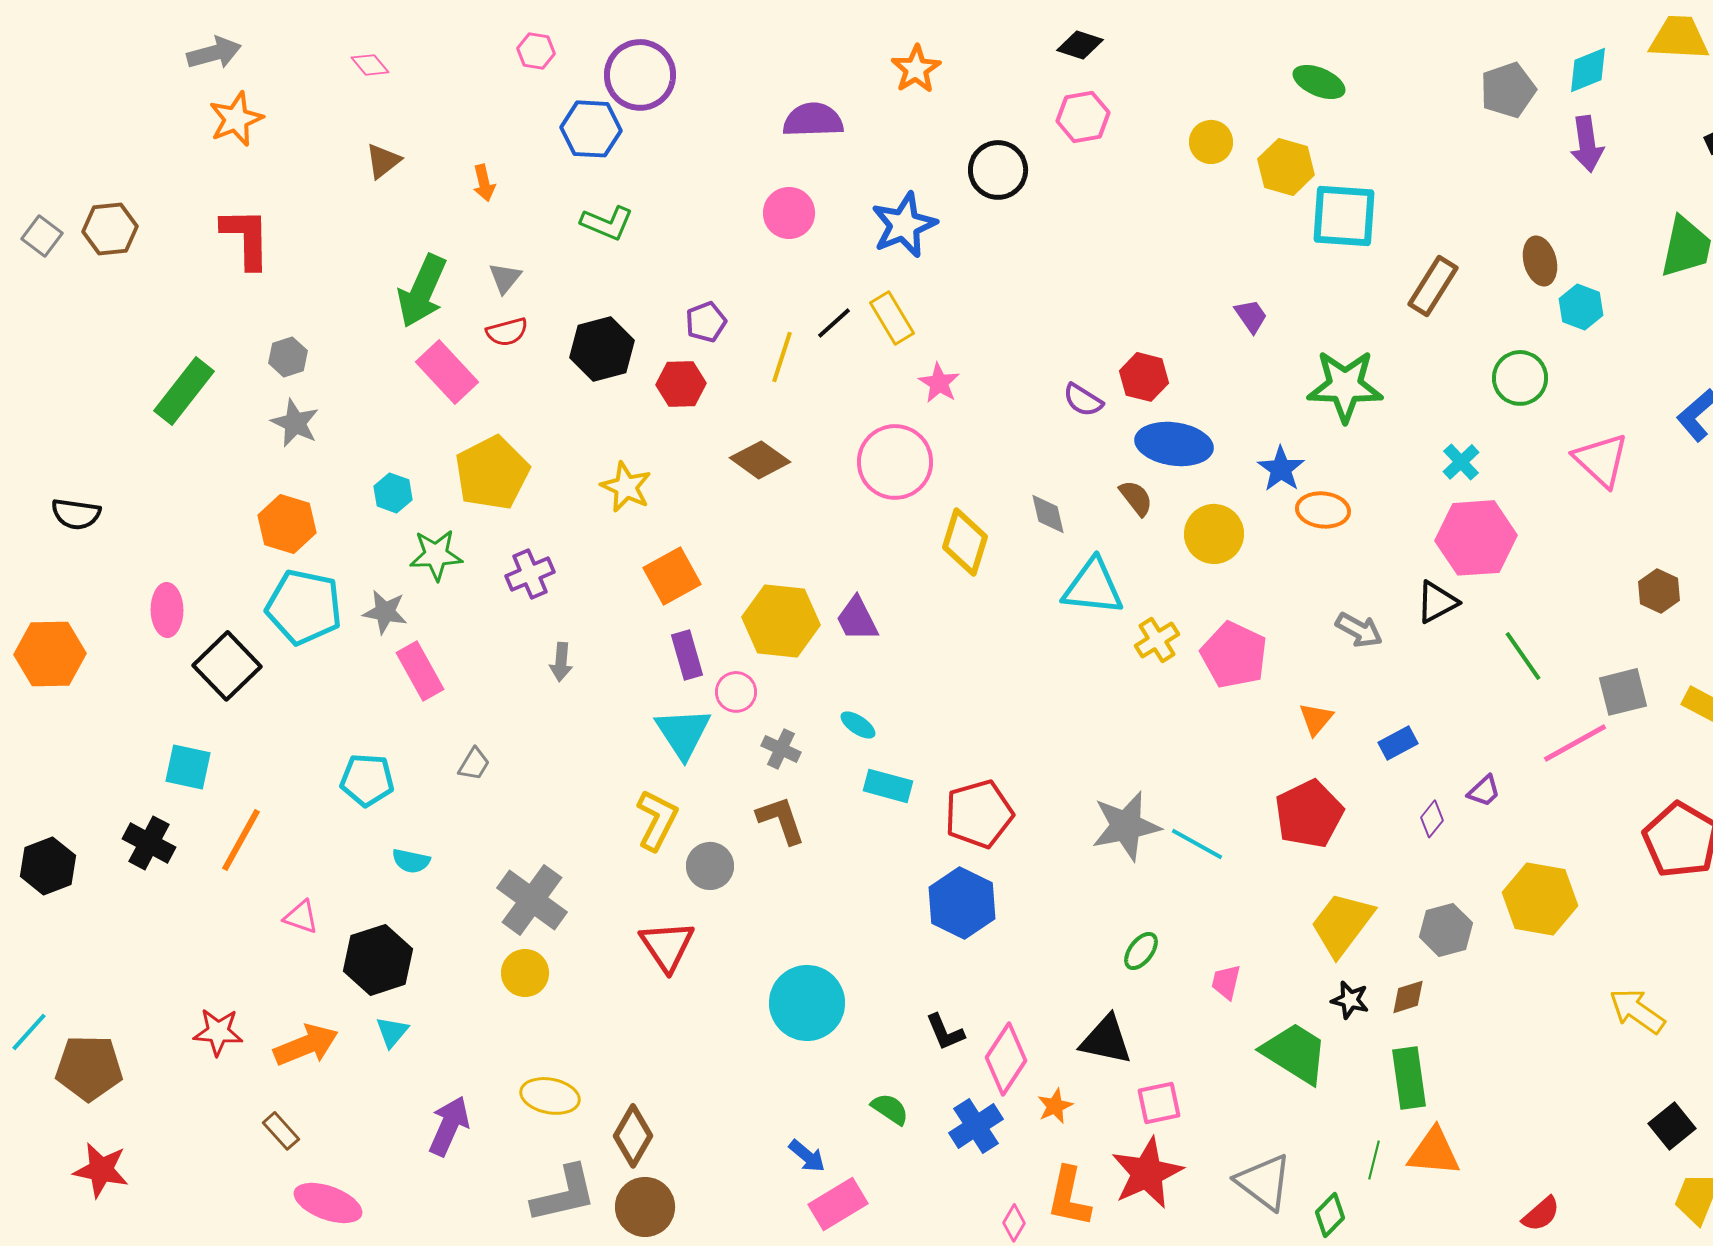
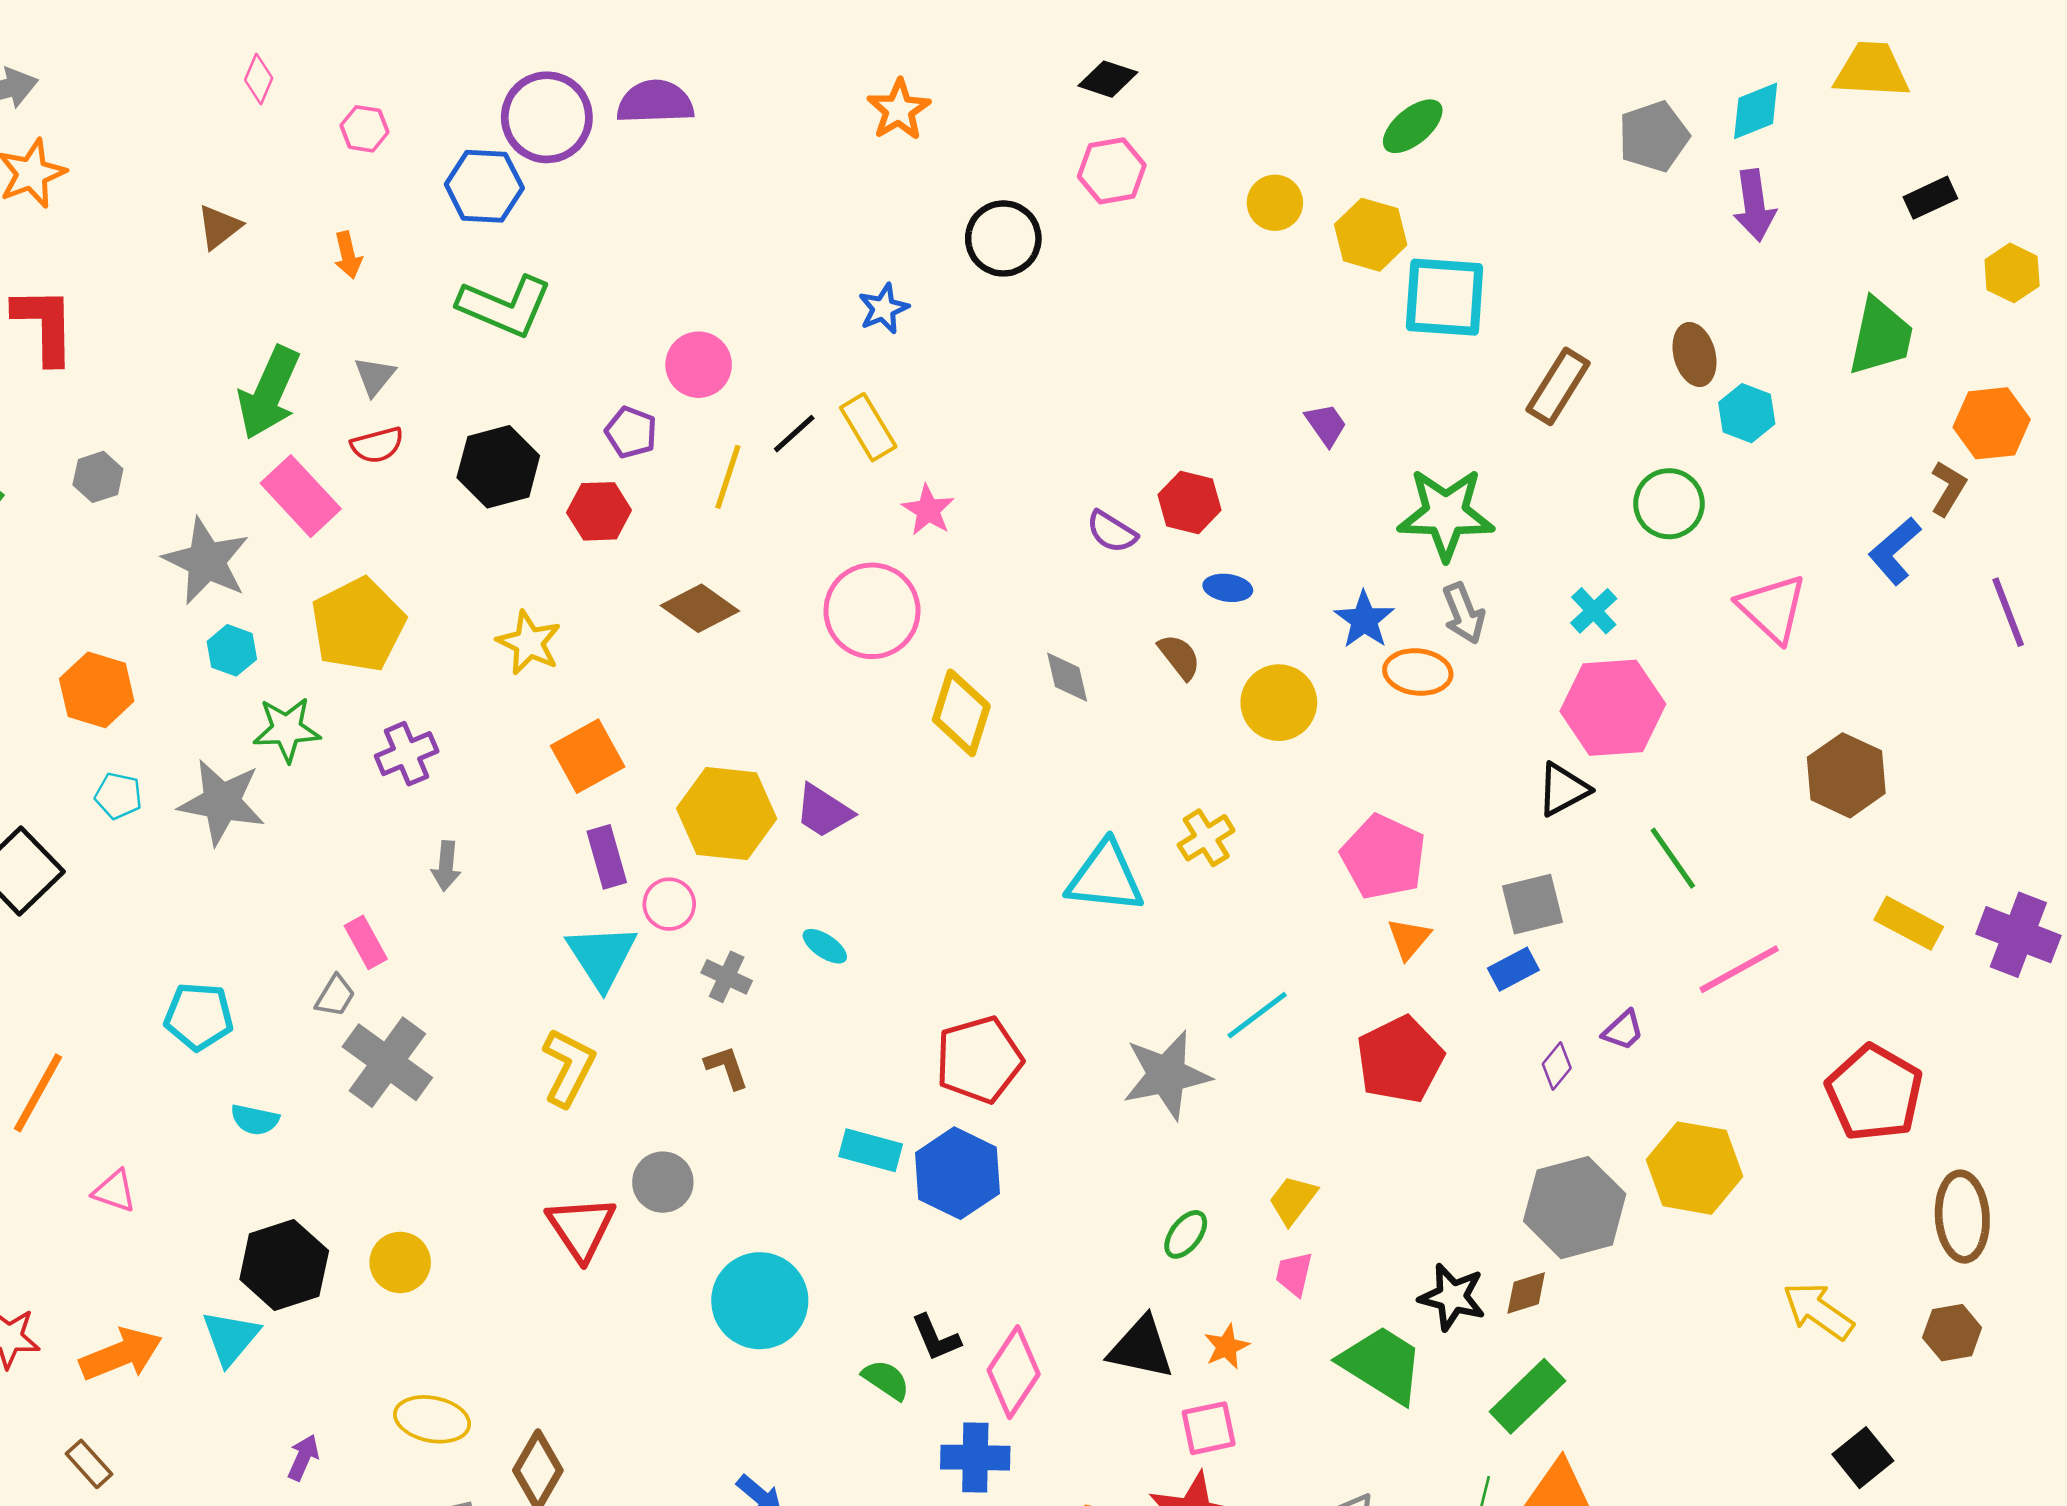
pink hexagon: (536, 51) -> (364, 129), moved
pink diamond: (370, 65) -> (259, 79), moved, turned 63
green ellipse: (1319, 82) -> (1413, 126), turned -63
purple semicircle: (813, 120) -> (655, 102), moved
pink circle: (789, 213) -> (699, 365), moved
green L-shape: (607, 223) -> (505, 306), size x1.4
blue star: (904, 225) -> (883, 309), size x0.6
purple pentagon: (706, 322) -> (631, 432), turned -30
gray star: (295, 423) -> (206, 561), moved, size x1.4
blue ellipse: (1174, 444) -> (1228, 588), size x0.5
cyan triangle: (1093, 587) -> (1105, 877), moved
brown hexagon: (1659, 591) -> (1846, 775), size x1.5
cyan pentagon: (304, 607) -> (118, 796), size x0.5
gray star: (385, 612) -> (222, 802), size x1.5
purple trapezoid: (857, 619) -> (824, 811), turned -30
gray arrow: (1359, 630) -> (1464, 613), moved, turned 39
pink pentagon: (1234, 655) -> (1383, 857), moved
pink rectangle: (420, 671) -> (366, 942), moved, size x0.7
gray square: (1623, 692) -> (1533, 904), moved
cyan rectangle: (888, 786) -> (871, 1150), moved
brown L-shape: (781, 820) -> (727, 1067), size x0.7
cyan line: (1197, 844) -> (1257, 1015), moved, turned -66
gray circle: (710, 866) -> (663, 1182), moved
gray cross: (532, 900) -> (387, 1062), moved
yellow trapezoid: (1342, 924) -> (1293, 1200), moved, size x0.6
gray hexagon: (1446, 930) -> (1575, 1208), size x1.5
black hexagon: (378, 960) -> (284, 1265), moved
black star: (1350, 1000) -> (1452, 1297), size x1.4
cyan triangle: (392, 1032) -> (231, 1338), size x1.4
green rectangle: (1409, 1078) -> (1527, 1396), turned 54
orange star: (1055, 1106) -> (1227, 1347), moved
green semicircle: (890, 1109) -> (886, 1380), moved
purple arrow: (449, 1126) -> (303, 1458), size x0.6
blue cross: (976, 1126) -> (975, 1458), turned 34

